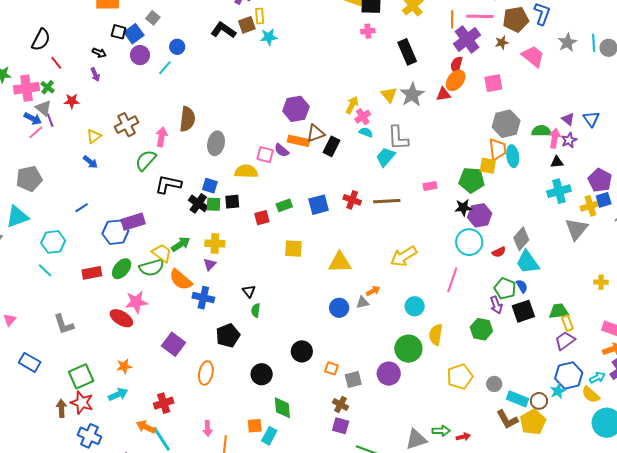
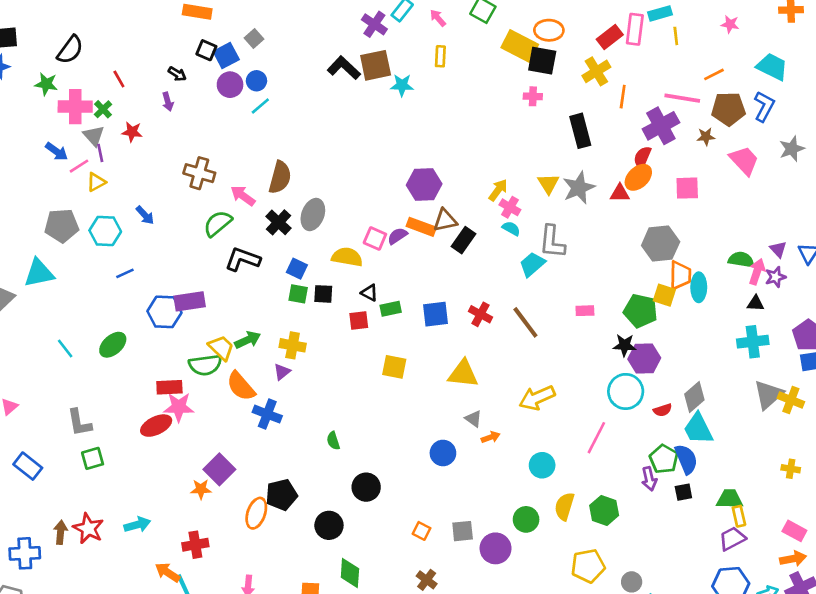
yellow rectangle: (260, 16) -> (440, 56), moved
orange line: (452, 19) -> (623, 97), moved
brown square: (247, 25) -> (376, 65), size x1.4
black semicircle: (41, 40) -> (70, 50), moved
blue circle: (177, 47) -> (256, 81), moved
pink cross: (363, 117) -> (510, 207), turned -35
blue arrow: (33, 119) -> (57, 151), moved
gray hexagon: (506, 124) -> (661, 244), moved
brown cross: (127, 125) -> (199, 173), turned 35
yellow triangle: (94, 136) -> (96, 182), moved
pink arrow: (162, 137) -> (243, 196), turned -72
purple semicircle: (282, 150) -> (397, 236), turned 98
brown line: (387, 201) -> (525, 322), turned 48
black cross: (198, 203) -> (278, 222), moved
yellow cross: (590, 206) -> (791, 400), moved, turned 30
cyan hexagon: (53, 242) -> (105, 231), moved
yellow triangle: (340, 262) -> (463, 374), moved
green ellipse: (122, 269) -> (113, 345), moved
red rectangle: (92, 273) -> (169, 387), moved
blue semicircle: (522, 286) -> (686, 459), size x1.6
black triangle: (249, 291) -> (369, 293), moved, turned -32
gray triangle: (363, 302) -> (473, 419), moved, turned 40
green semicircle: (256, 310) -> (333, 441), turned -32
black square: (523, 311) -> (683, 492), size x0.6
red ellipse: (121, 318) -> (156, 426), turned -65
green hexagon: (481, 329) -> (604, 510), moved
black pentagon: (228, 336) -> (281, 495), moved
green circle: (408, 349) -> (526, 519), size x0.7
black circle: (302, 351) -> (366, 487), moved
orange star: (124, 366) -> (201, 489), moved
green square: (81, 376) -> (93, 458), moved, size x0.7
gray square: (353, 380) -> (463, 531), moved
blue cross: (89, 436) -> (25, 553), moved, turned -35

